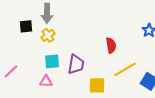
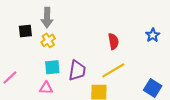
red semicircle: (111, 45) -> (113, 41), moved
yellow line: (125, 69) -> (113, 70), moved

